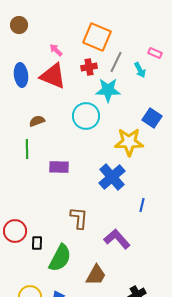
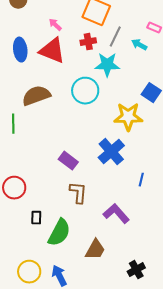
cyan arrow: (140, 70) -> (139, 45), turned 147
brown semicircle: (37, 121) -> (36, 96), size x1.8
green line: (27, 149) -> (13, 124), moved
purple rectangle: (59, 167) -> (68, 161), moved, turned 36
red circle: (15, 231) -> (14, 188), moved

